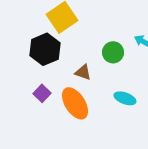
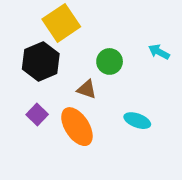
green circle: (113, 52) -> (110, 61), moved

